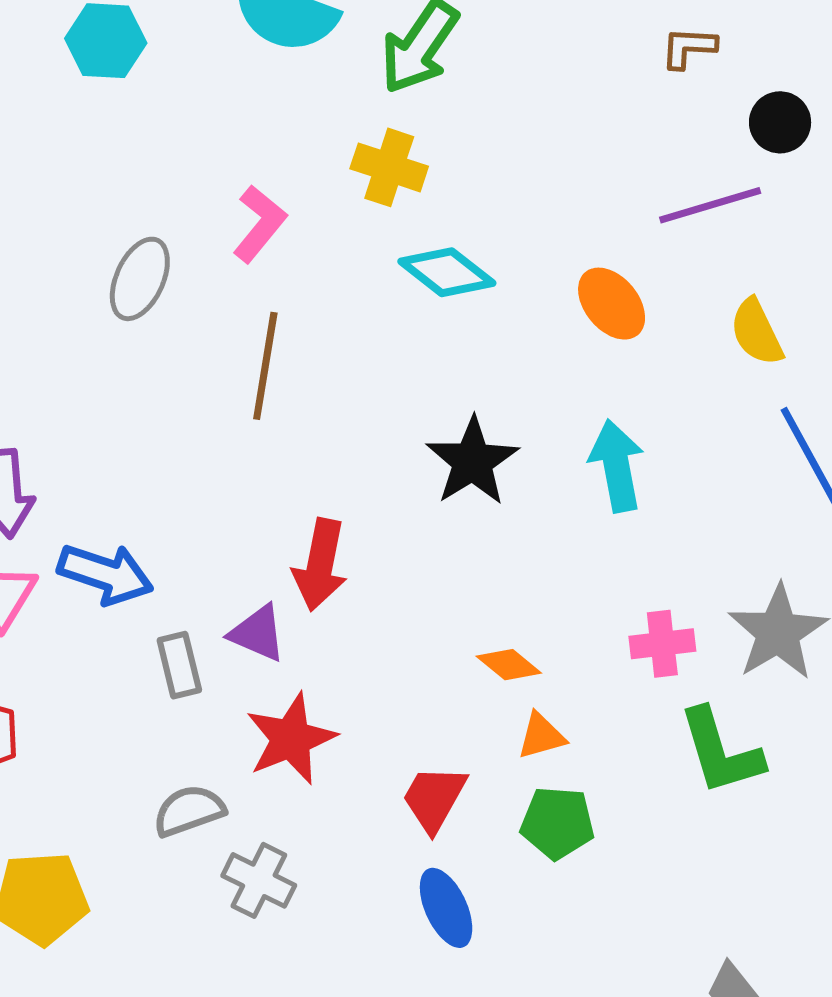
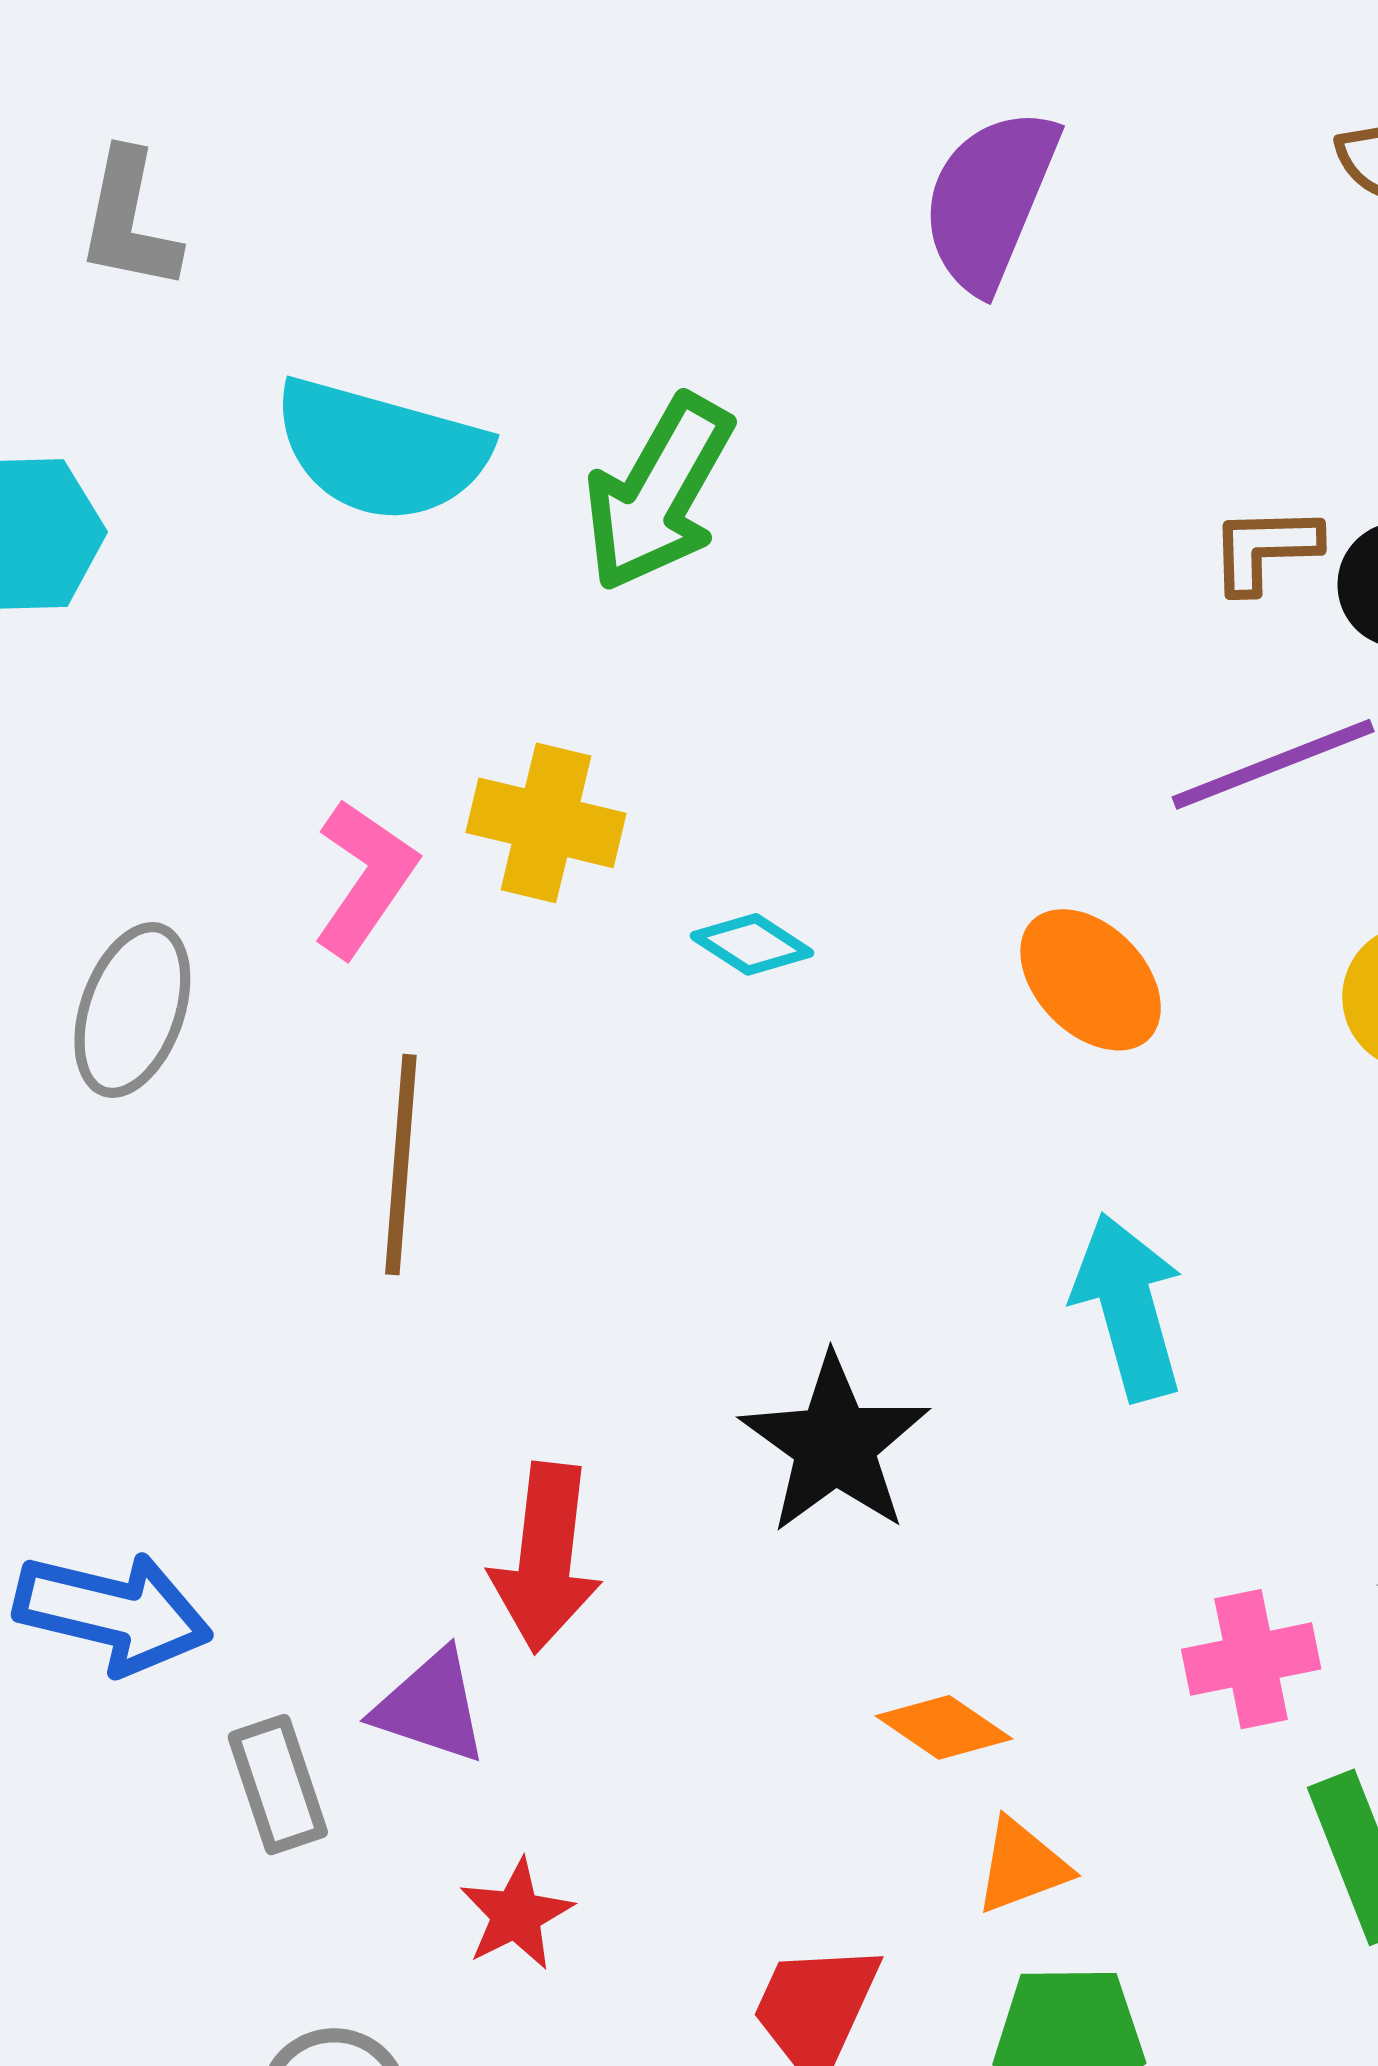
brown L-shape: (689, 48) -> (1265, 549), moved
yellow cross: (389, 167) -> (546, 823), moved
cyan diamond: (447, 272) -> (752, 944), size x0.6
black star: (472, 461) -> (835, 1444), moved
red star: (291, 739) -> (516, 1914), size x0.6

